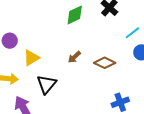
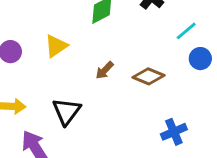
yellow triangle: (31, 58) -> (56, 46), moved

